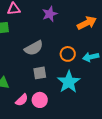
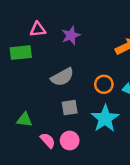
purple star: (50, 14) -> (71, 35), moved
pink semicircle: (22, 100) -> (48, 140), turned -88

